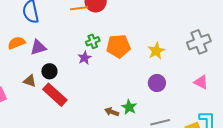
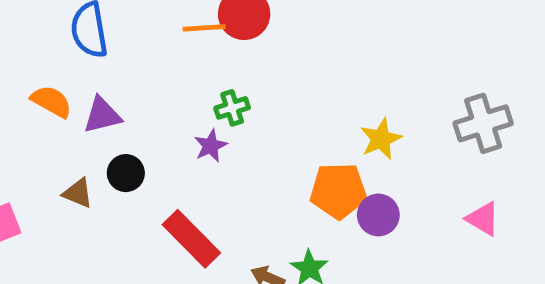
orange semicircle: (16, 43) -> (51, 101), turned 48
orange pentagon: (118, 46) -> (338, 191), moved
red rectangle: (55, 95) -> (191, 239), moved

